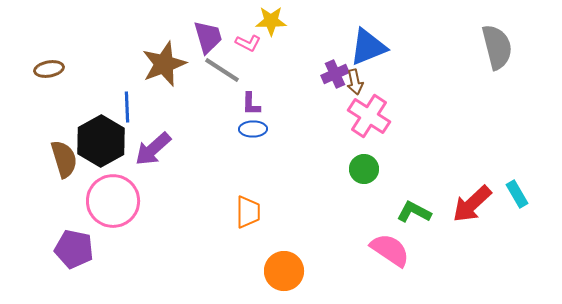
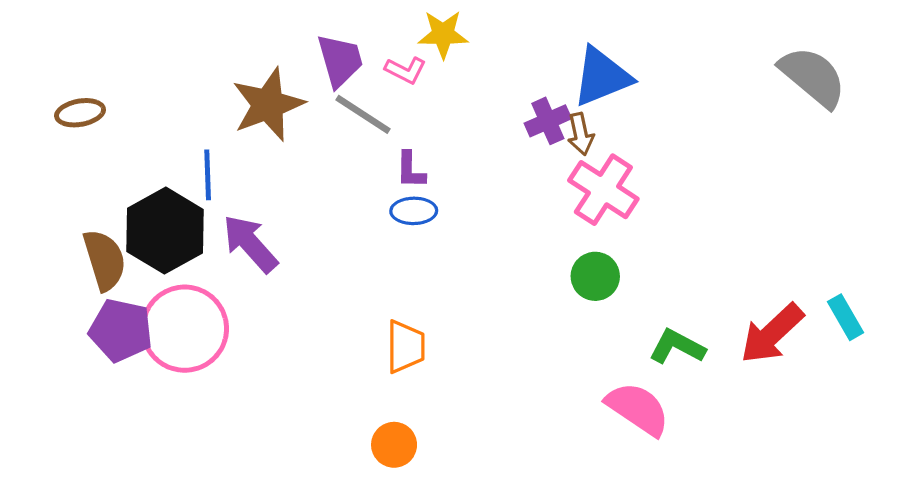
gray semicircle: (497, 47) -> (813, 77), turned -36
purple arrow: (153, 149) -> (250, 244), turned 90
purple pentagon: (74, 249) -> (121, 330), moved
orange circle: (284, 271) -> (394, 445), moved, size x0.7

